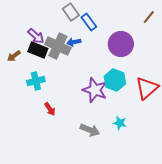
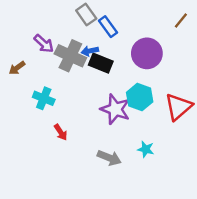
black rectangle: (38, 50) -> (101, 63), moved
cyan cross: (36, 81) -> (44, 98), turned 36

